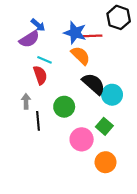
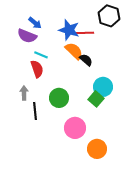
purple semicircle: (29, 39) -> (27, 36), turned 54
black semicircle: (94, 84) -> (86, 60), moved, size x0.6
green square: (104, 126) -> (96, 99), moved

